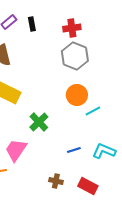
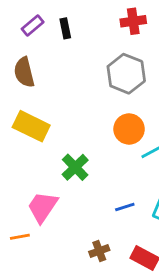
red cross: (72, 28) -> (133, 21), moved
brown cross: (56, 181) -> (99, 251), turned -32

